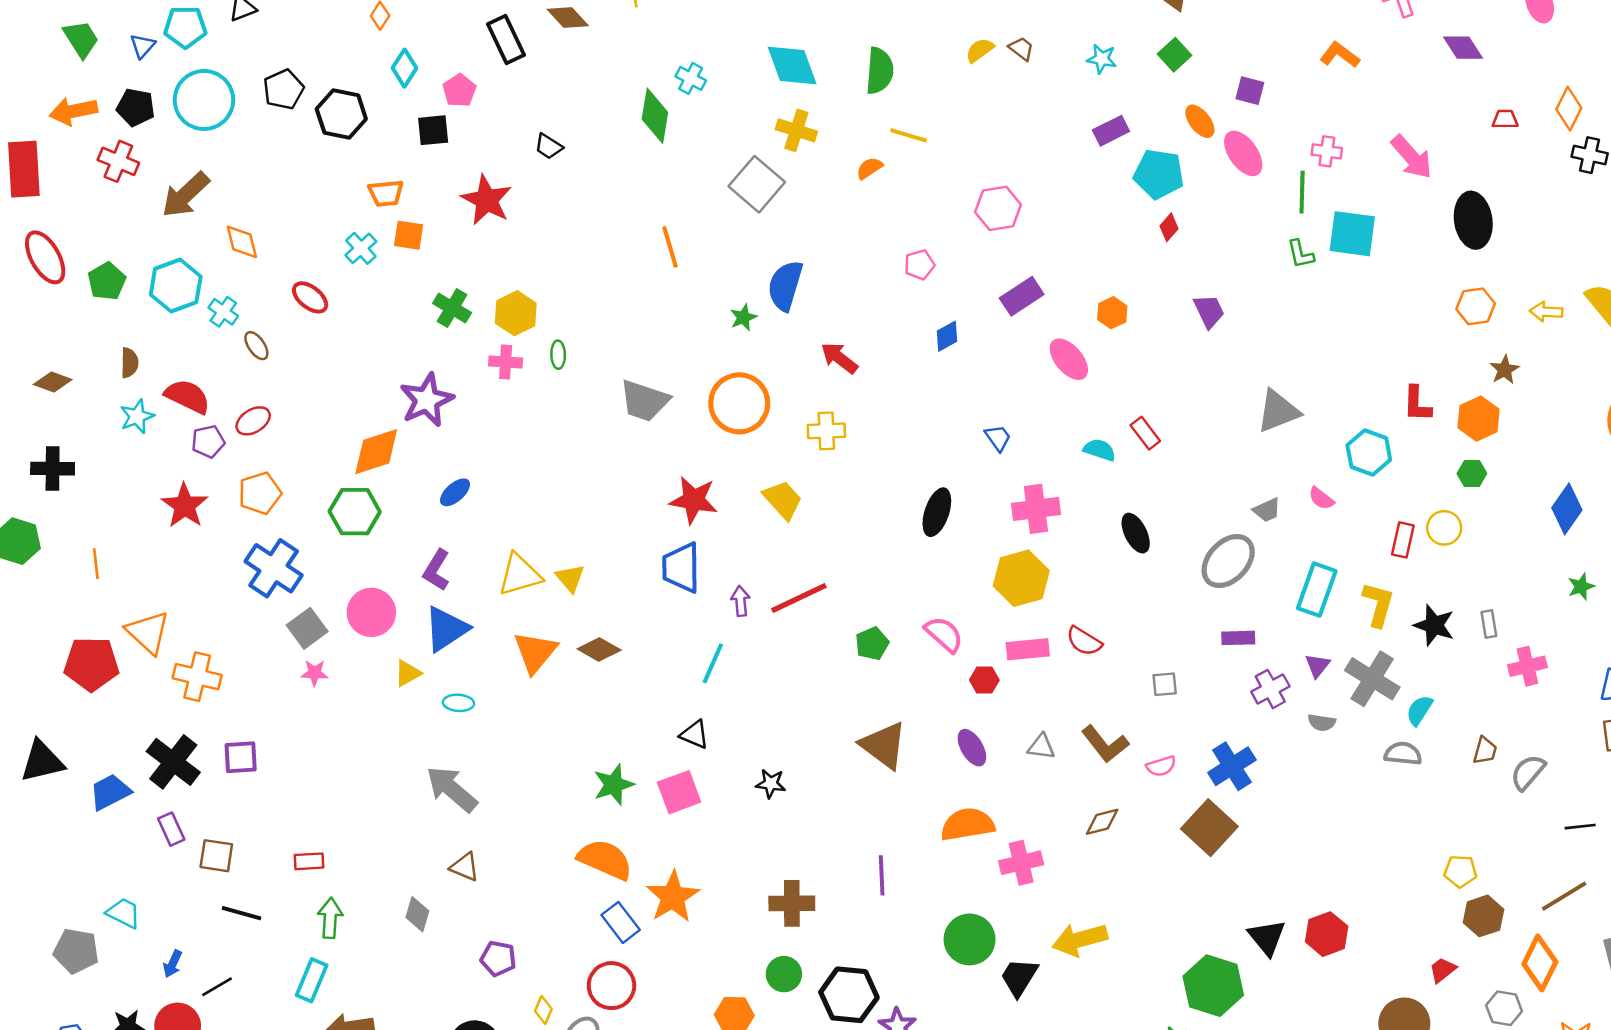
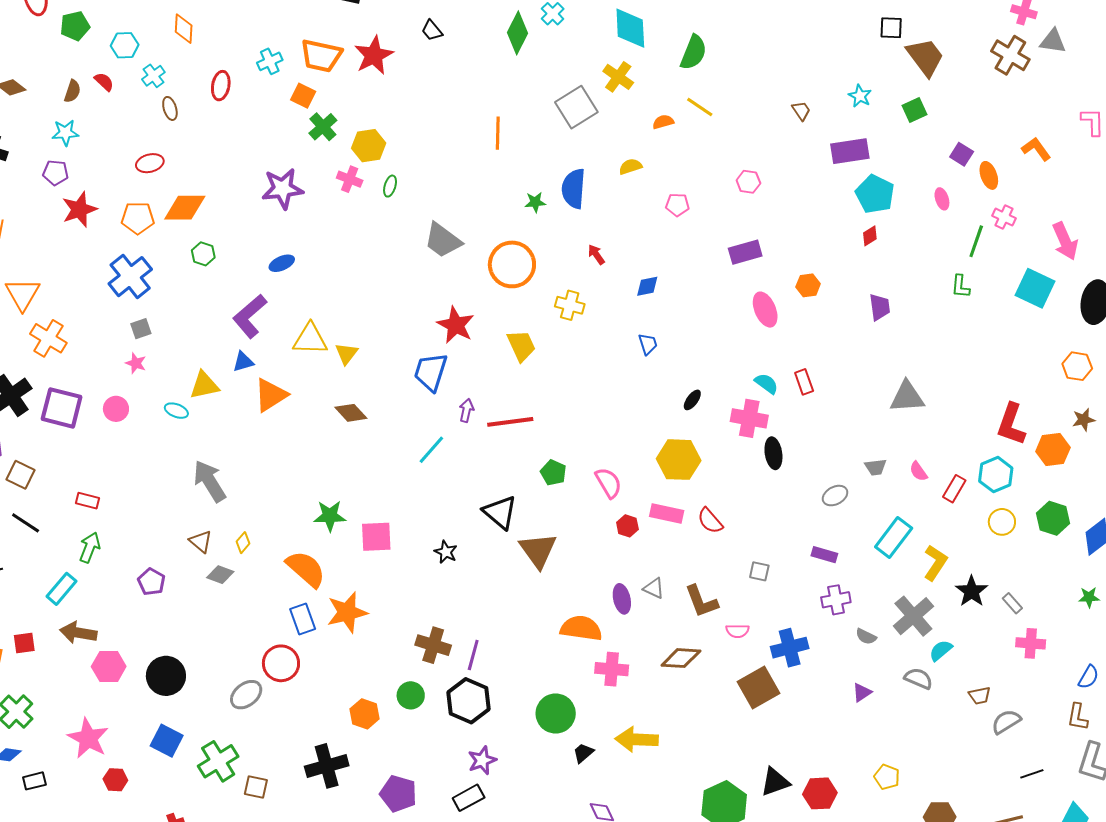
brown trapezoid: (1021, 49) -> (801, 111), moved
yellow semicircle: (980, 50) -> (630, 167), moved
orange ellipse: (1200, 121) -> (989, 175), moved
purple rectangle: (1111, 131) -> (850, 151), size x1.4
pink ellipse: (1243, 153) -> (942, 199), size x0.6
orange trapezoid: (386, 193) -> (321, 56), moved, size x1.5
pink hexagon: (998, 208) -> (748, 182), size x0.7
cyan square: (1352, 234) -> (1035, 288), moved
orange square: (409, 235) -> (303, 96), moved
cyan hexagon: (176, 286) -> (125, 45), size x0.7
blue semicircle: (785, 286) -> (574, 189), turned -30
red ellipse: (310, 297) -> (221, 86), turned 44
blue diamond: (947, 336) -> (647, 286), moved
red arrow: (839, 358) -> (596, 255), size x0.7
red semicircle: (187, 396) -> (104, 82), moved, size x0.6
red L-shape: (1417, 404) -> (1011, 424), size x1.4
blue trapezoid: (998, 438) -> (648, 344), moved
purple pentagon: (208, 441) -> (55, 173), moved
orange diamond: (376, 452) -> (185, 208), moved
cyan hexagon: (1369, 453) -> (996, 475), moved
green hexagon: (1472, 473) -> (1053, 518), moved, size x1.5
pink cross: (1036, 509) -> (749, 418), moved
green hexagon: (355, 512) -> (203, 254), size x0.6
black ellipse: (937, 512) -> (692, 400), moved, size x0.6
red rectangle: (1403, 540) -> (954, 489), moved
gray ellipse: (1228, 561) -> (835, 496), size x0.6
purple L-shape: (436, 570) -> (250, 316), size x1.4
pink circle: (371, 612) -> (116, 409), moved, size x0.7
gray rectangle: (1489, 624) -> (1012, 603), turned -50
gray square: (307, 628) -> (141, 329), size x0.7
blue triangle: (446, 629) -> (243, 362), size x0.6
green pentagon: (872, 644) -> (553, 473), turned 30
orange triangle: (535, 652) -> (271, 395), moved
purple triangle: (1318, 666) -> (862, 692), moved
yellow triangle: (408, 673) -> (204, 385), size x1.4
cyan ellipse: (458, 703) -> (176, 411), moved
black triangle: (694, 735) -> (500, 512), moved, size x1.5
purple ellipse: (972, 748) -> (622, 599), moved
brown trapezoid: (1485, 751) -> (980, 696), turned 45
purple square: (241, 757) -> (62, 408), size x1.5
brown diamond: (1102, 822) -> (681, 658), size x1.4
black line: (1580, 827) -> (1032, 774), turned -30
yellow pentagon: (1460, 871) -> (887, 777), moved
purple line: (882, 875) -> (473, 655), moved
gray diamond: (417, 914) -> (220, 575), moved, turned 76
black triangle: (1267, 937) -> (775, 782), turned 32
purple pentagon: (498, 958) -> (151, 582), moved
black trapezoid: (1019, 977) -> (583, 753), size x0.7
black hexagon: (849, 995) -> (469, 701), moved
yellow diamond: (543, 1010) -> (243, 543), moved

